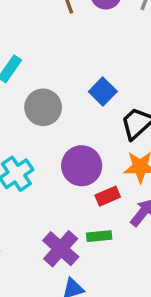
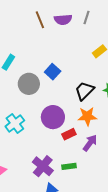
blue square: (103, 91) -> (53, 72), moved
green rectangle: (99, 236) -> (69, 166), moved

